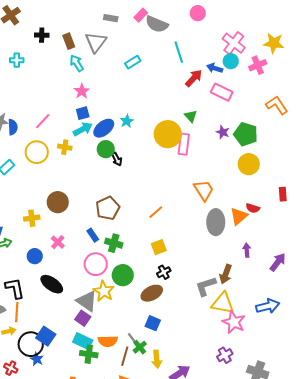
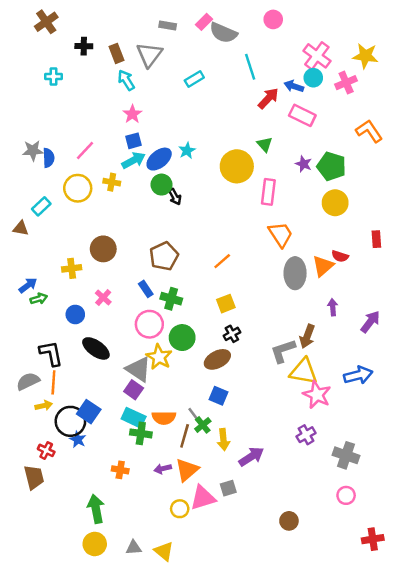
pink rectangle: (184, 144) -> (268, 192), moved

